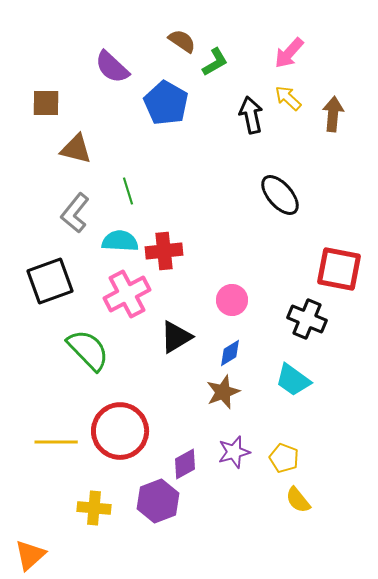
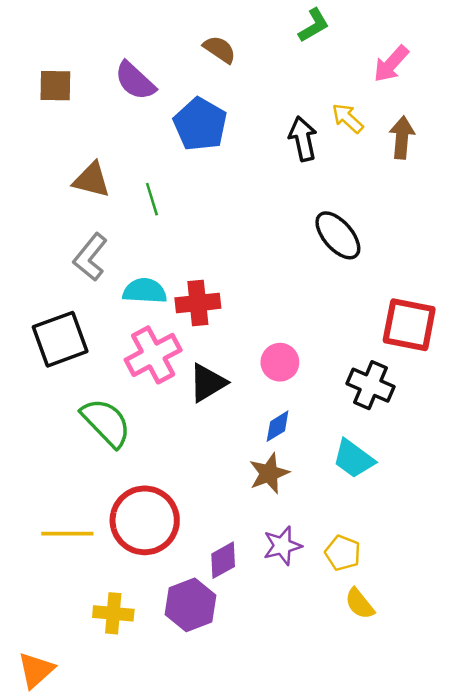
pink arrow: (289, 53) -> (391, 64), moved
green L-shape: (215, 62) -> (314, 25), moved
brown square: (46, 103) -> (55, 86), moved
green line: (128, 191) -> (152, 199), moved
black triangle: (176, 337) -> (207, 383), moved

